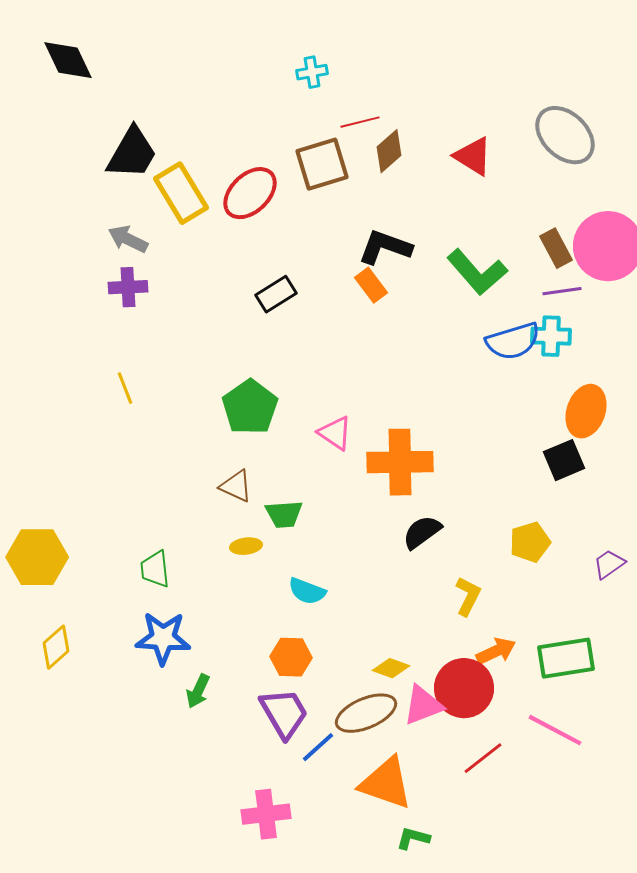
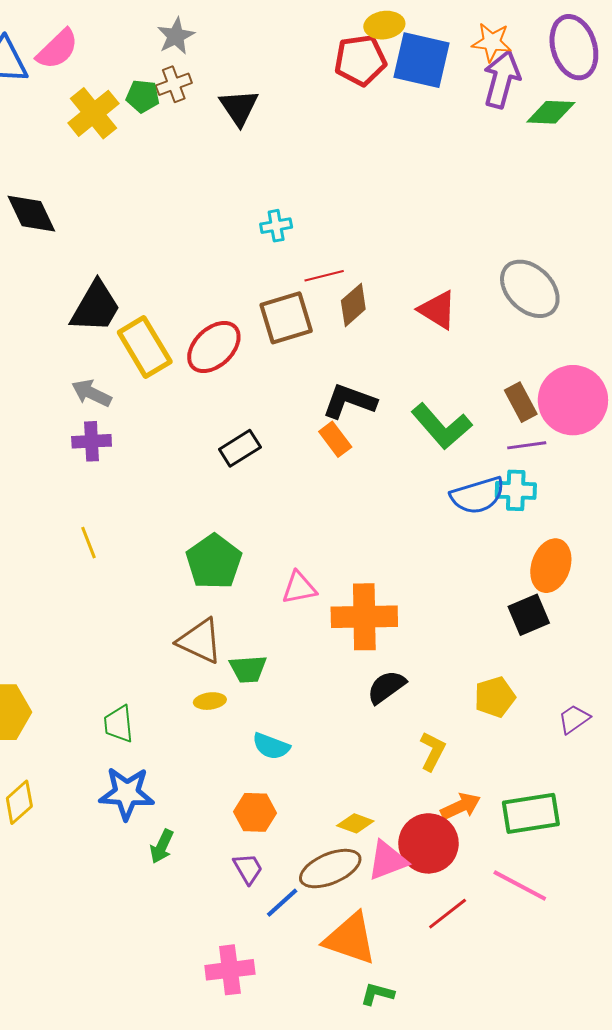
pink triangle: (335, 433) -> (299, 588), turned -45
brown triangle: (236, 486) -> (200, 641), size x1.4
purple trapezoid: (284, 713) -> (248, 869), size x0.6

